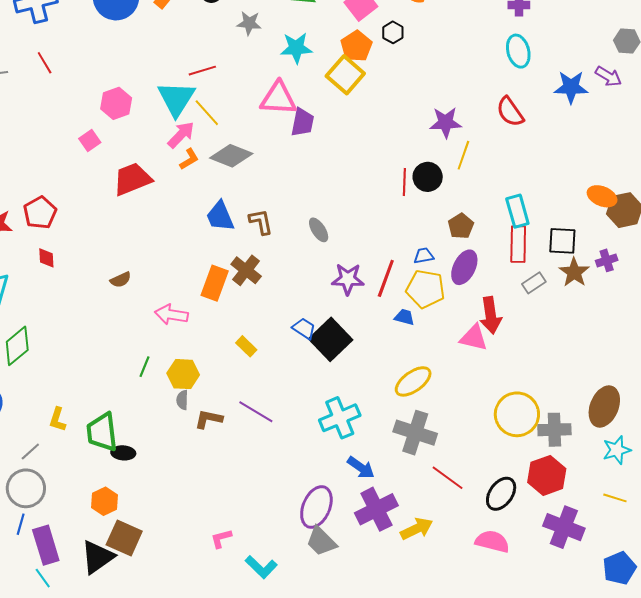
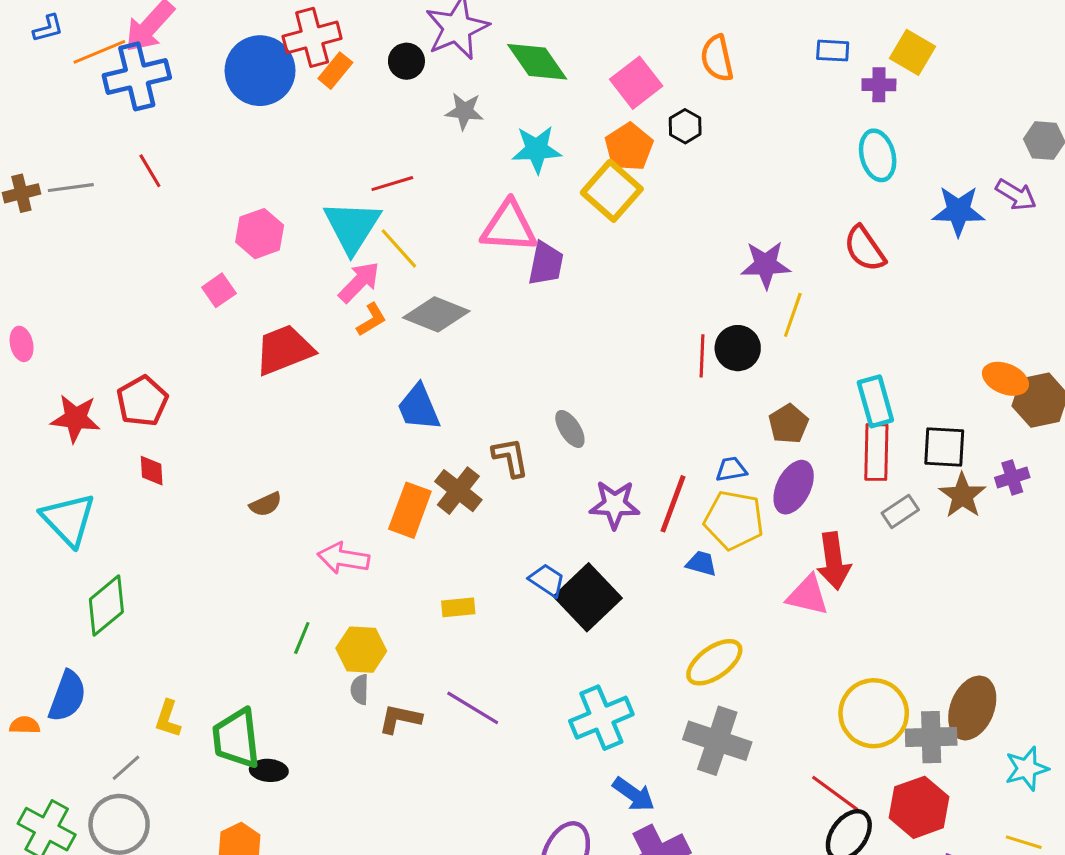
brown L-shape: (261, 222) -> (510, 457), moved
yellow rectangle: (246, 346) -> (458, 607), turned -50
brown ellipse: (604, 406) -> (972, 708), moved
red line: (448, 478) -> (835, 793), moved

